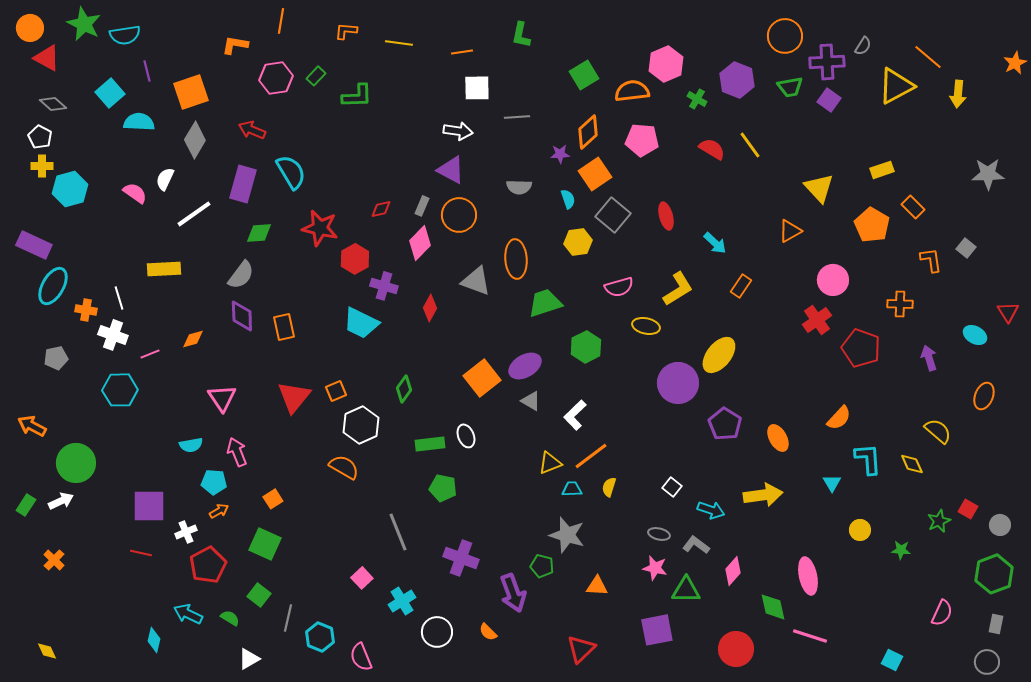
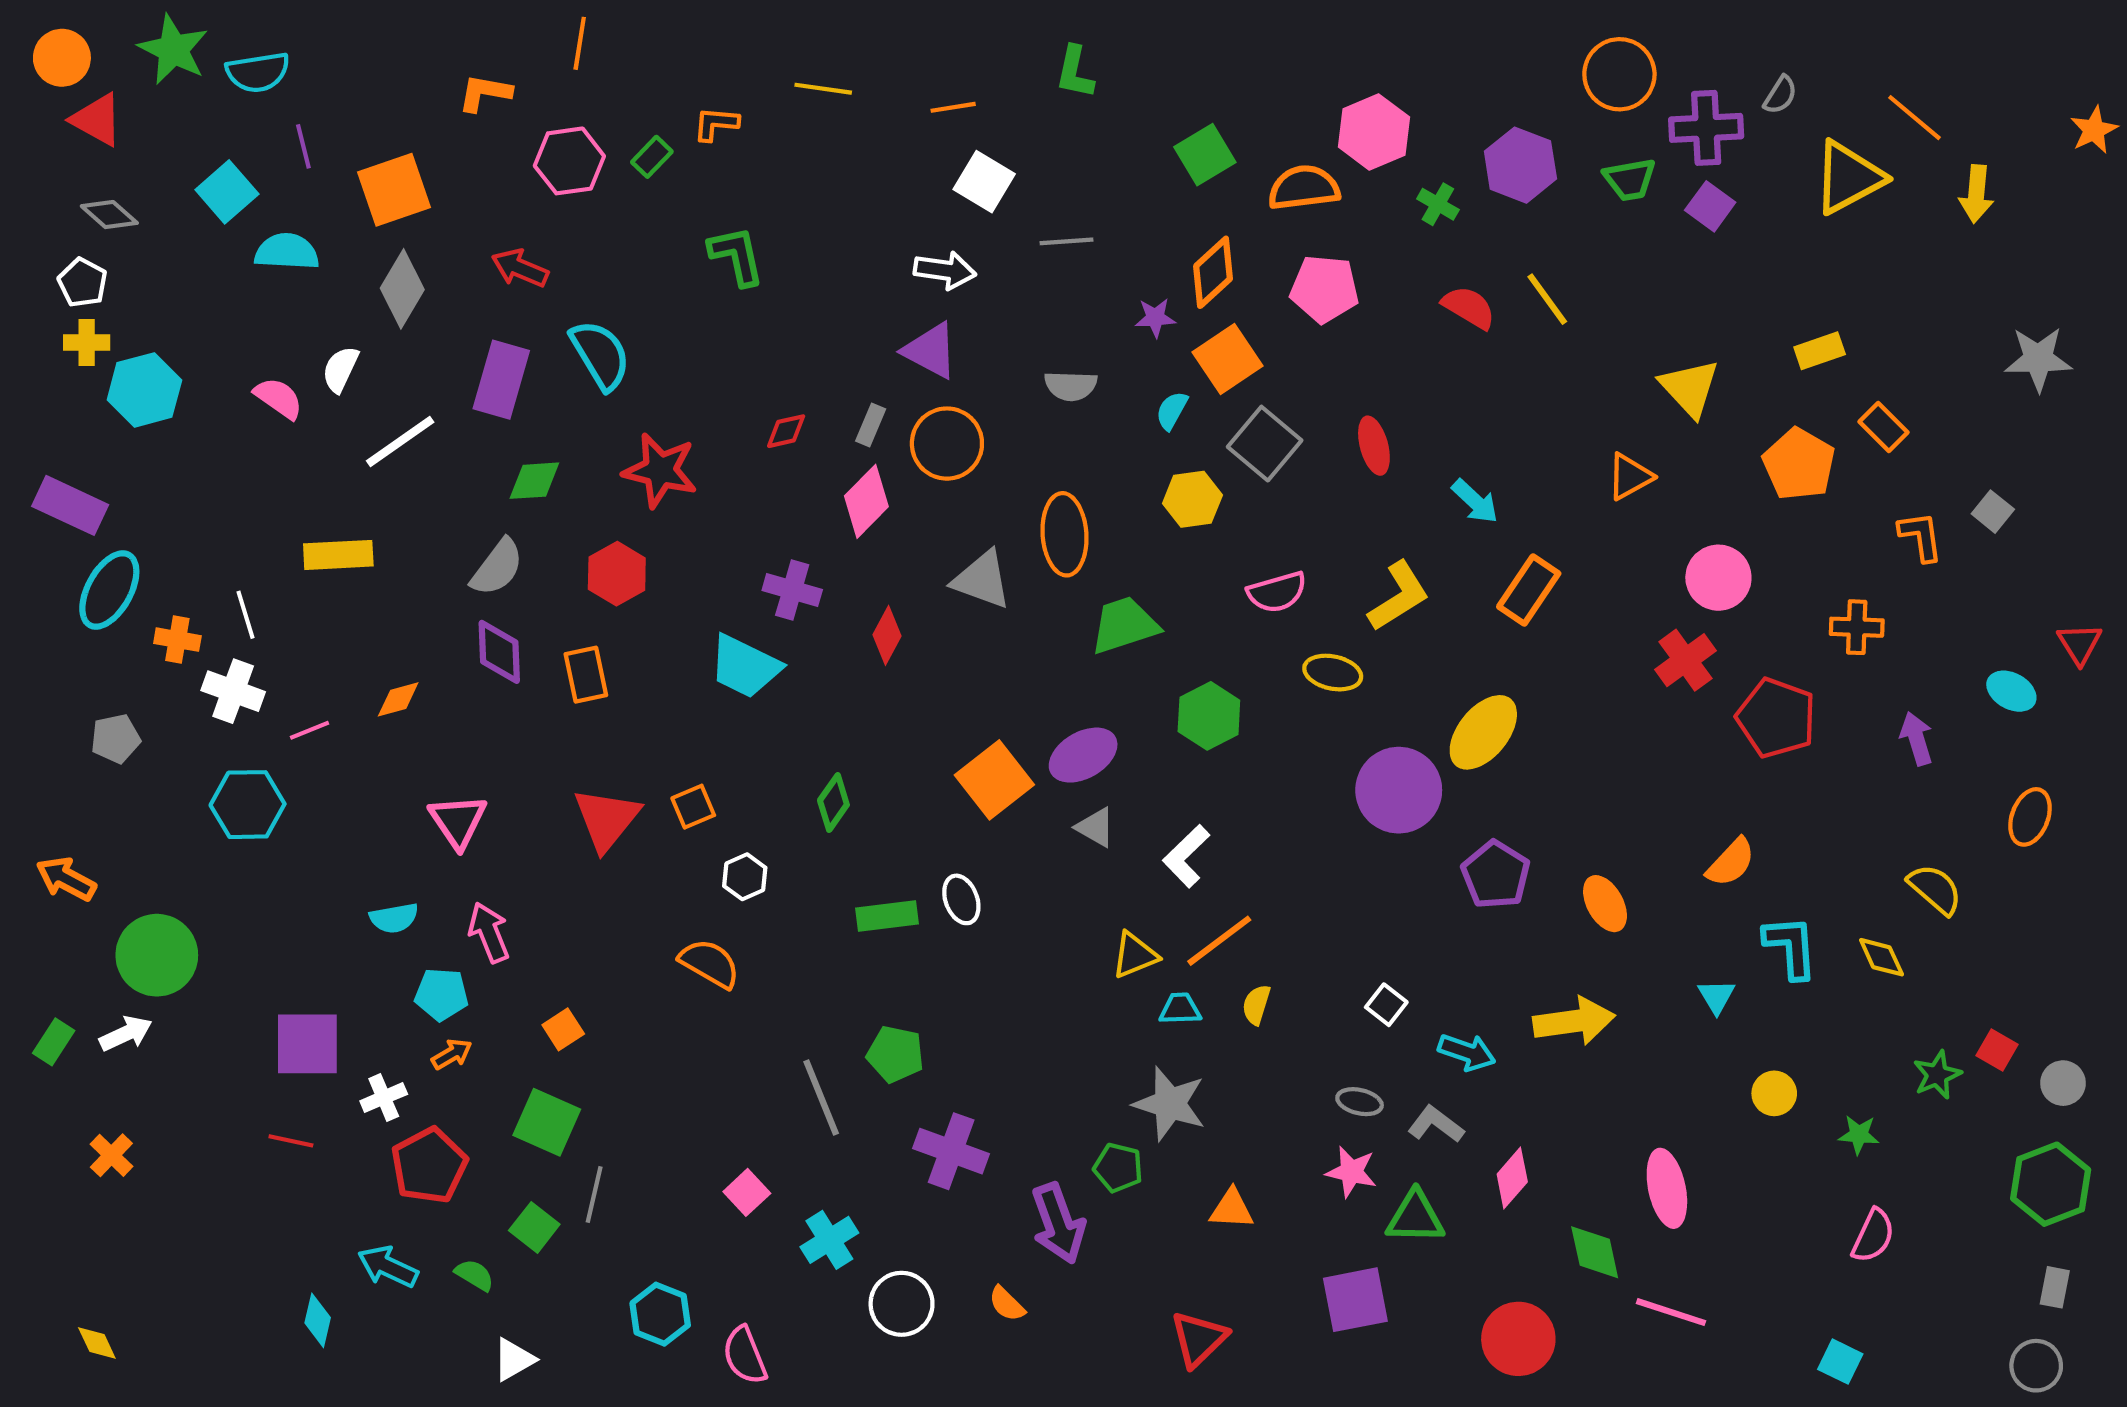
orange L-shape: (346, 31) -> (716, 124), moved
white square: (477, 88) -> (984, 182), turned 32
green L-shape: (357, 96) -> (736, 256), moved, turned -100
cyan semicircle: (568, 199) -> (1172, 411), turned -132
red hexagon: (355, 259) -> (617, 574), moved
orange rectangle: (741, 286) -> (1529, 590), size x1.4
white hexagon: (361, 425) -> (745, 877), size x0.6
green pentagon: (443, 488) -> (895, 1054), moved
pink semicircle: (942, 613) -> (1873, 1236), moved
gray line: (288, 618) -> (594, 1194), moved

